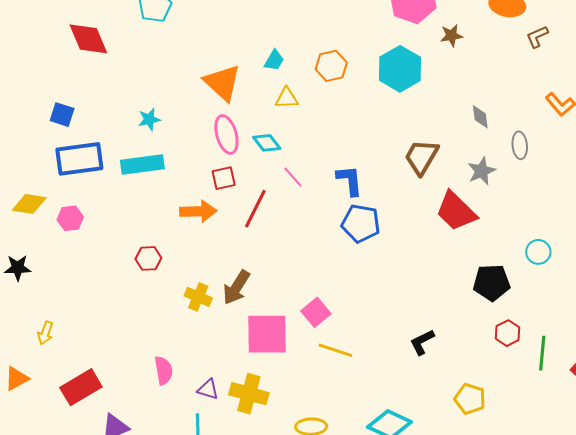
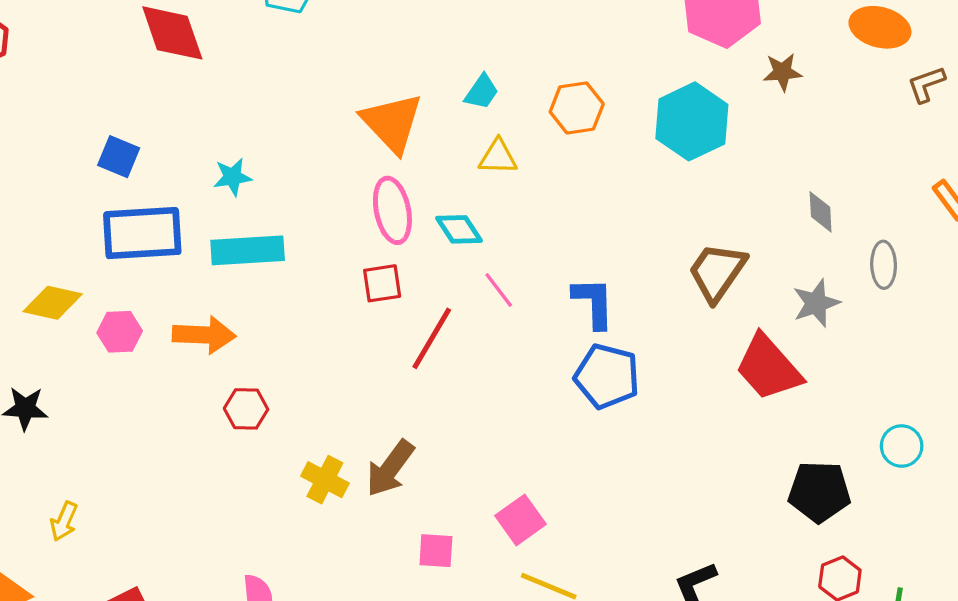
cyan star: (149, 119) -> (233, 177), moved
orange arrow: (198, 211) -> (204, 335), moved
pink square: (267, 334) -> (436, 551), size x0.5

